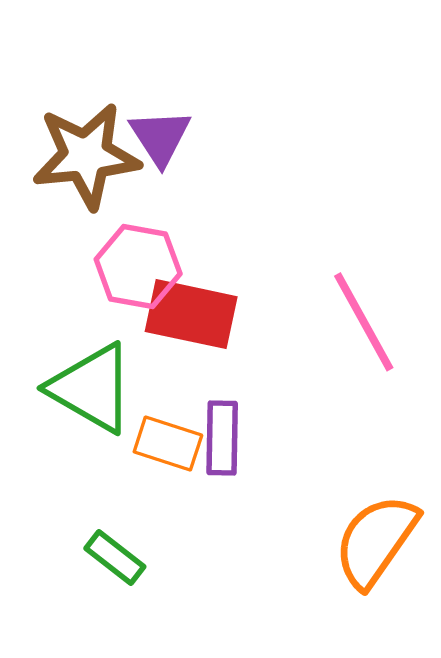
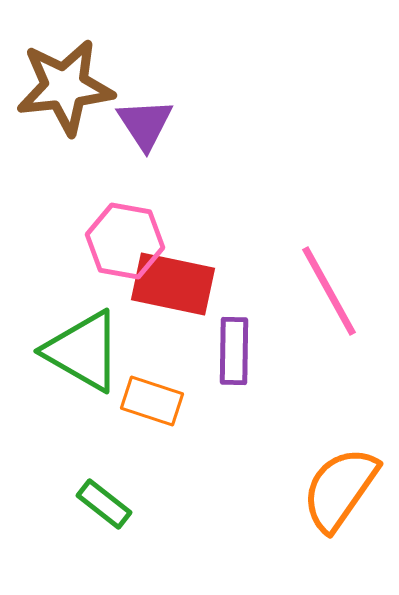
brown star: (86, 156) -> (65, 87), moved
purple rectangle: (222, 438) -> (234, 351), moved

